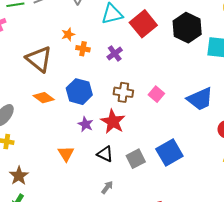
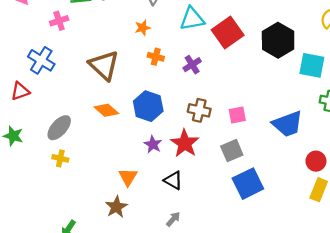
orange star: (68, 34) -> (143, 28), moved
pink square: (156, 94) -> (237, 115), turned 35
gray square: (136, 159) -> (232, 151), moved
brown star: (19, 176) -> (116, 207), moved

